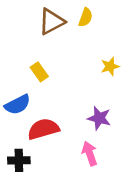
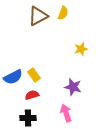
yellow rectangle: (39, 72) -> (34, 75), moved
red semicircle: (43, 129) -> (32, 95), size x0.6
black cross: (19, 160) -> (28, 118), moved

